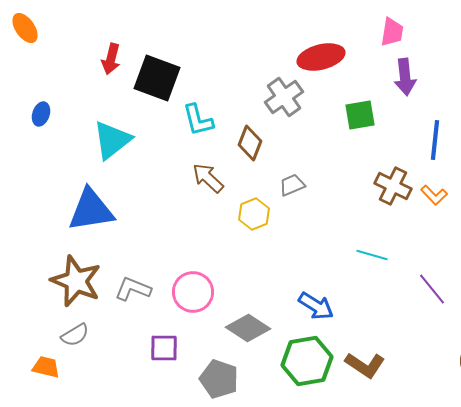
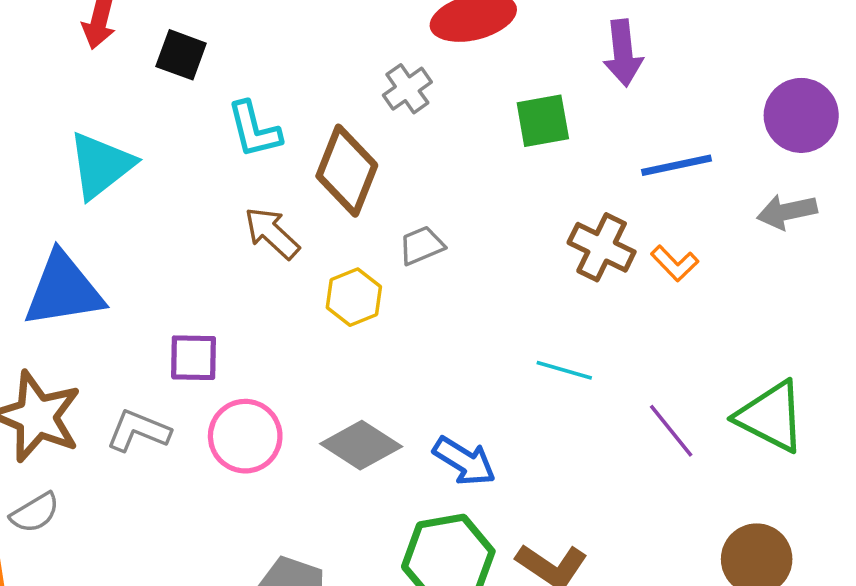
black square: (157, 78) -> (181, 55), size x0.6
gray cross: (284, 97) -> (407, 89), size x0.7
blue line: (435, 140) -> (676, 165), turned 72
brown diamond: (250, 143) -> (347, 171), size x1.4
gray diamond: (248, 328) -> (361, 445), moved
purple square: (164, 348) -> (194, 358), moved

